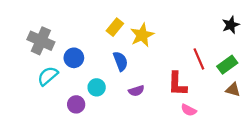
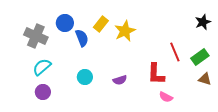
blue circle: (74, 58) -> (65, 23), moved
blue semicircle: (120, 61) -> (82, 38), moved
purple circle: (76, 104) -> (43, 92), moved

